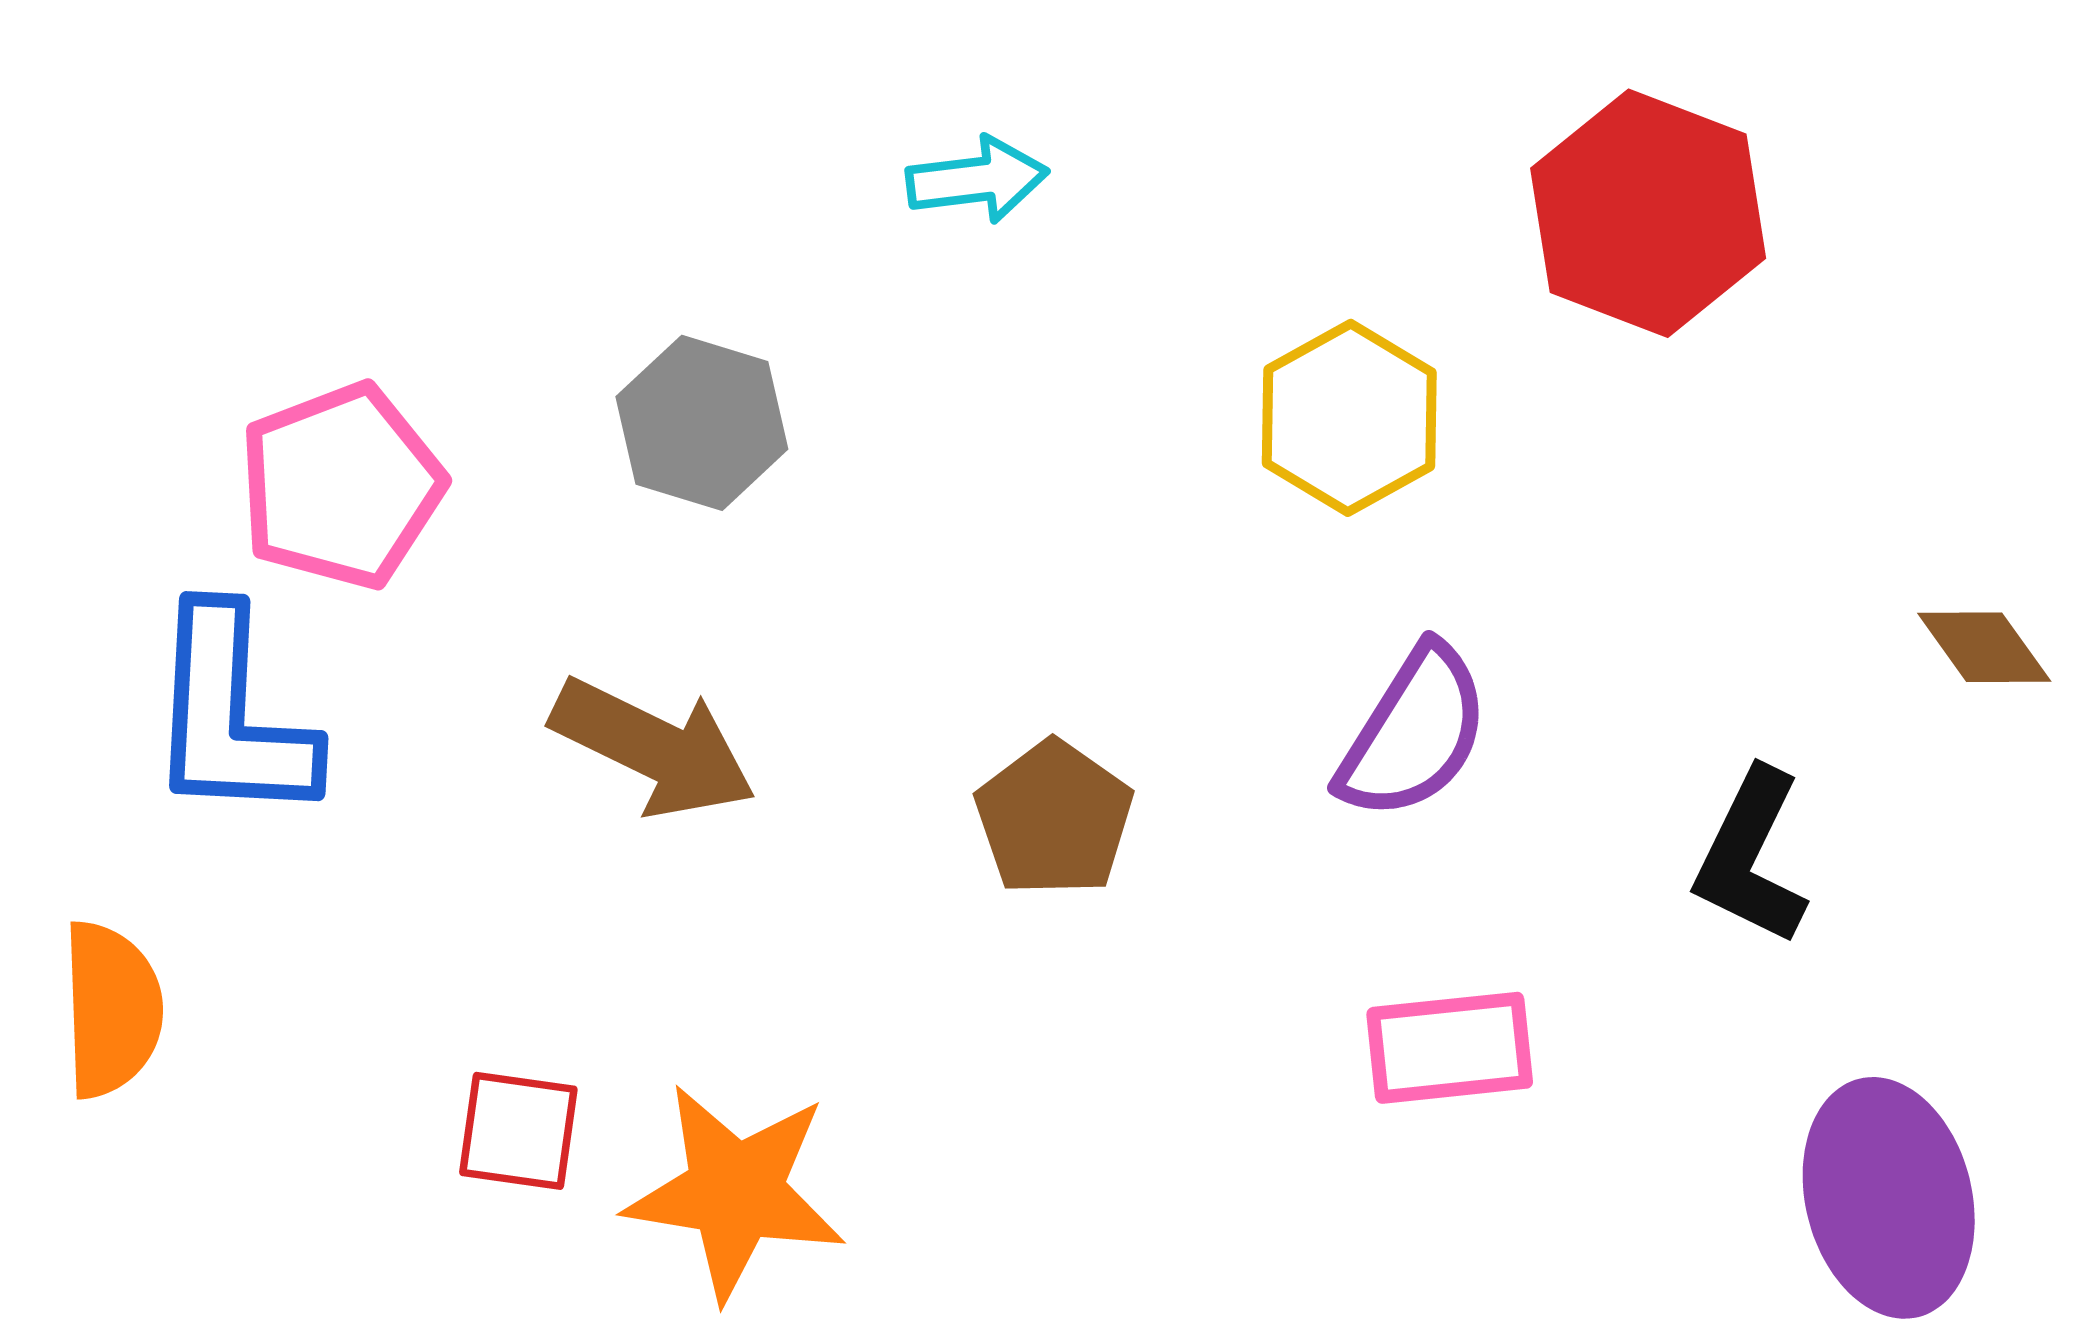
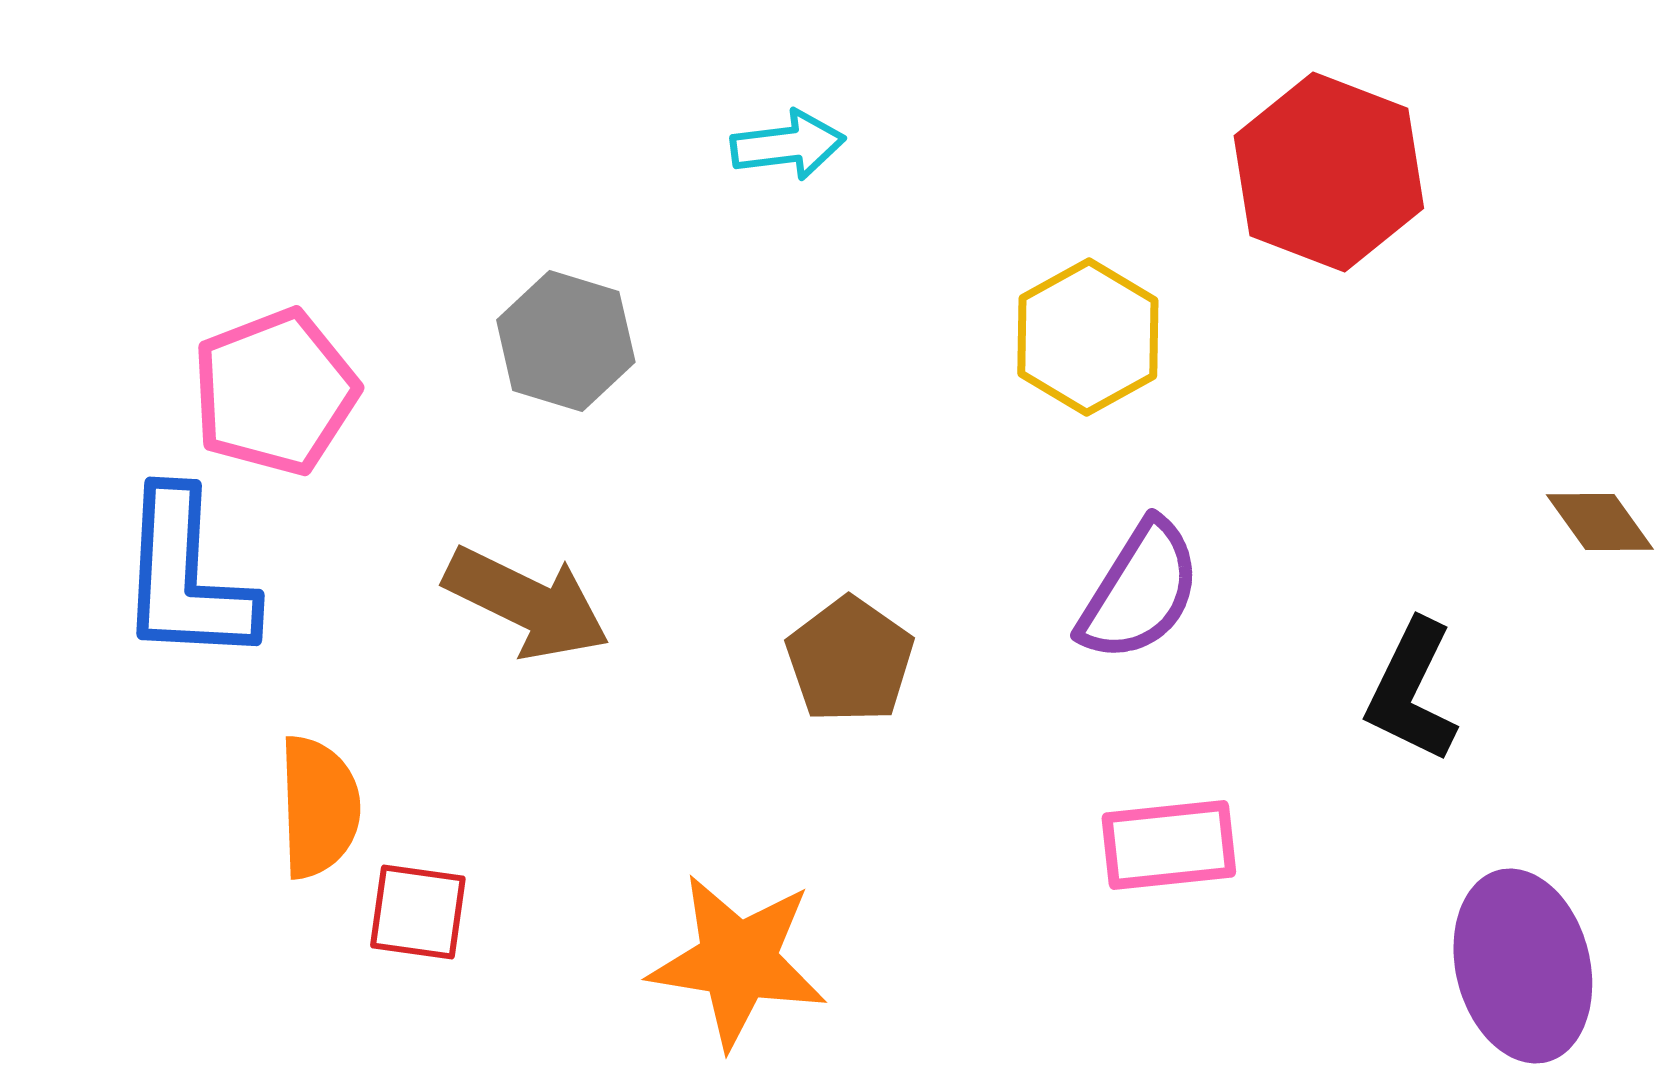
orange semicircle: (112, 1009) -> (319, 807), moved
orange star: (735, 1192) -> (738, 961), moved

